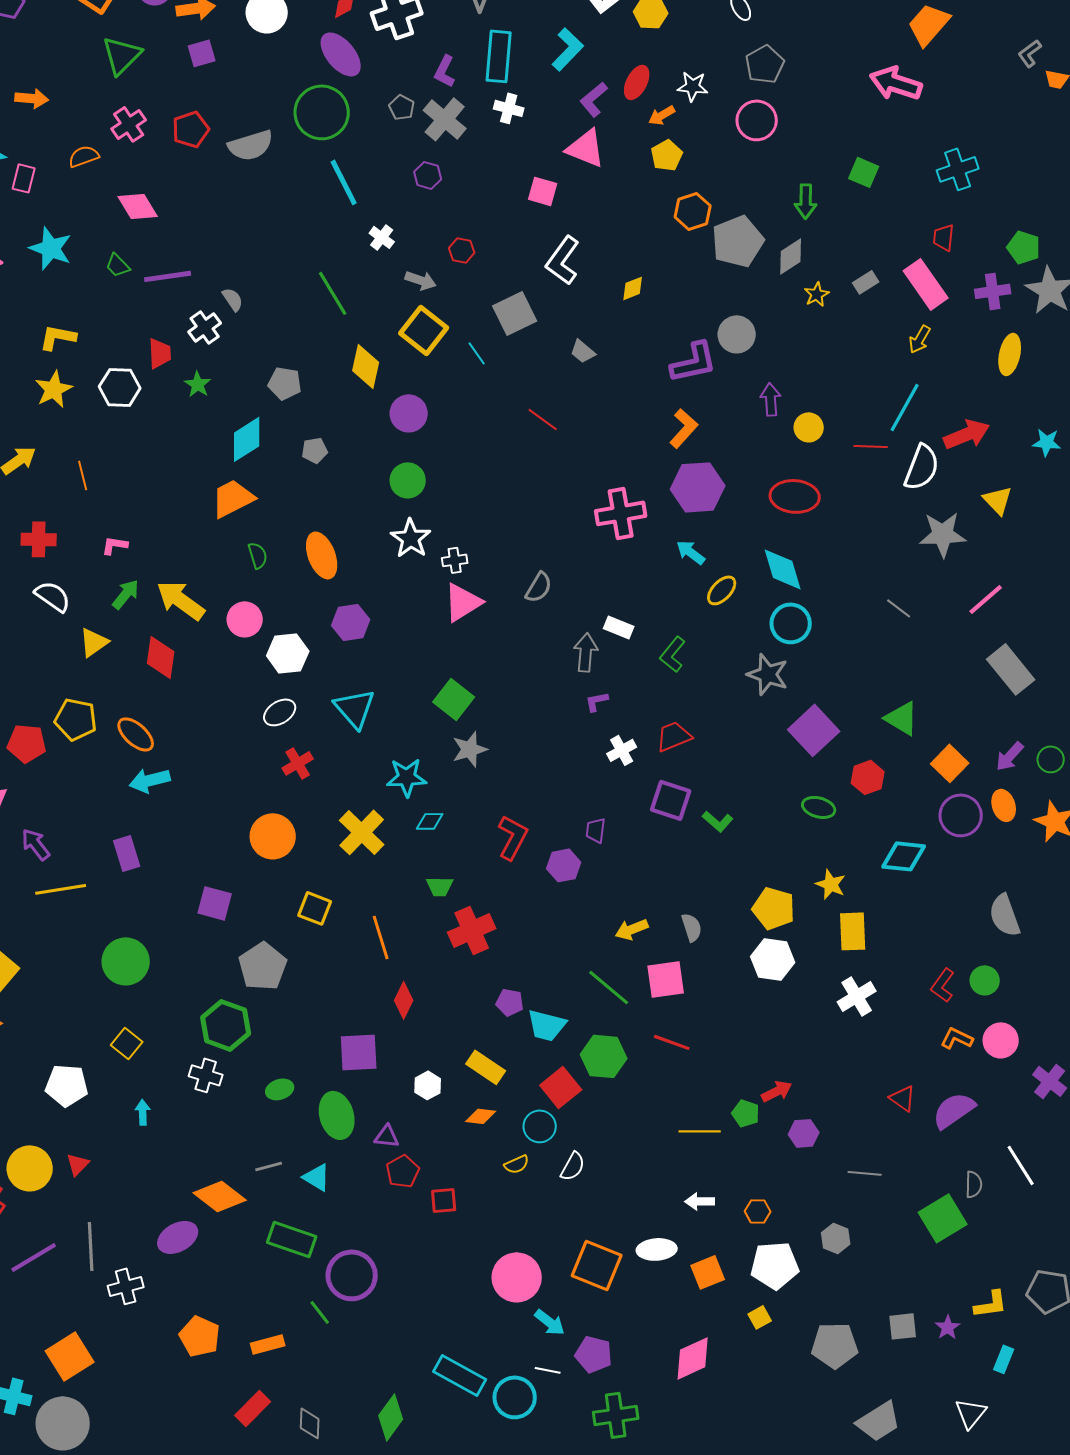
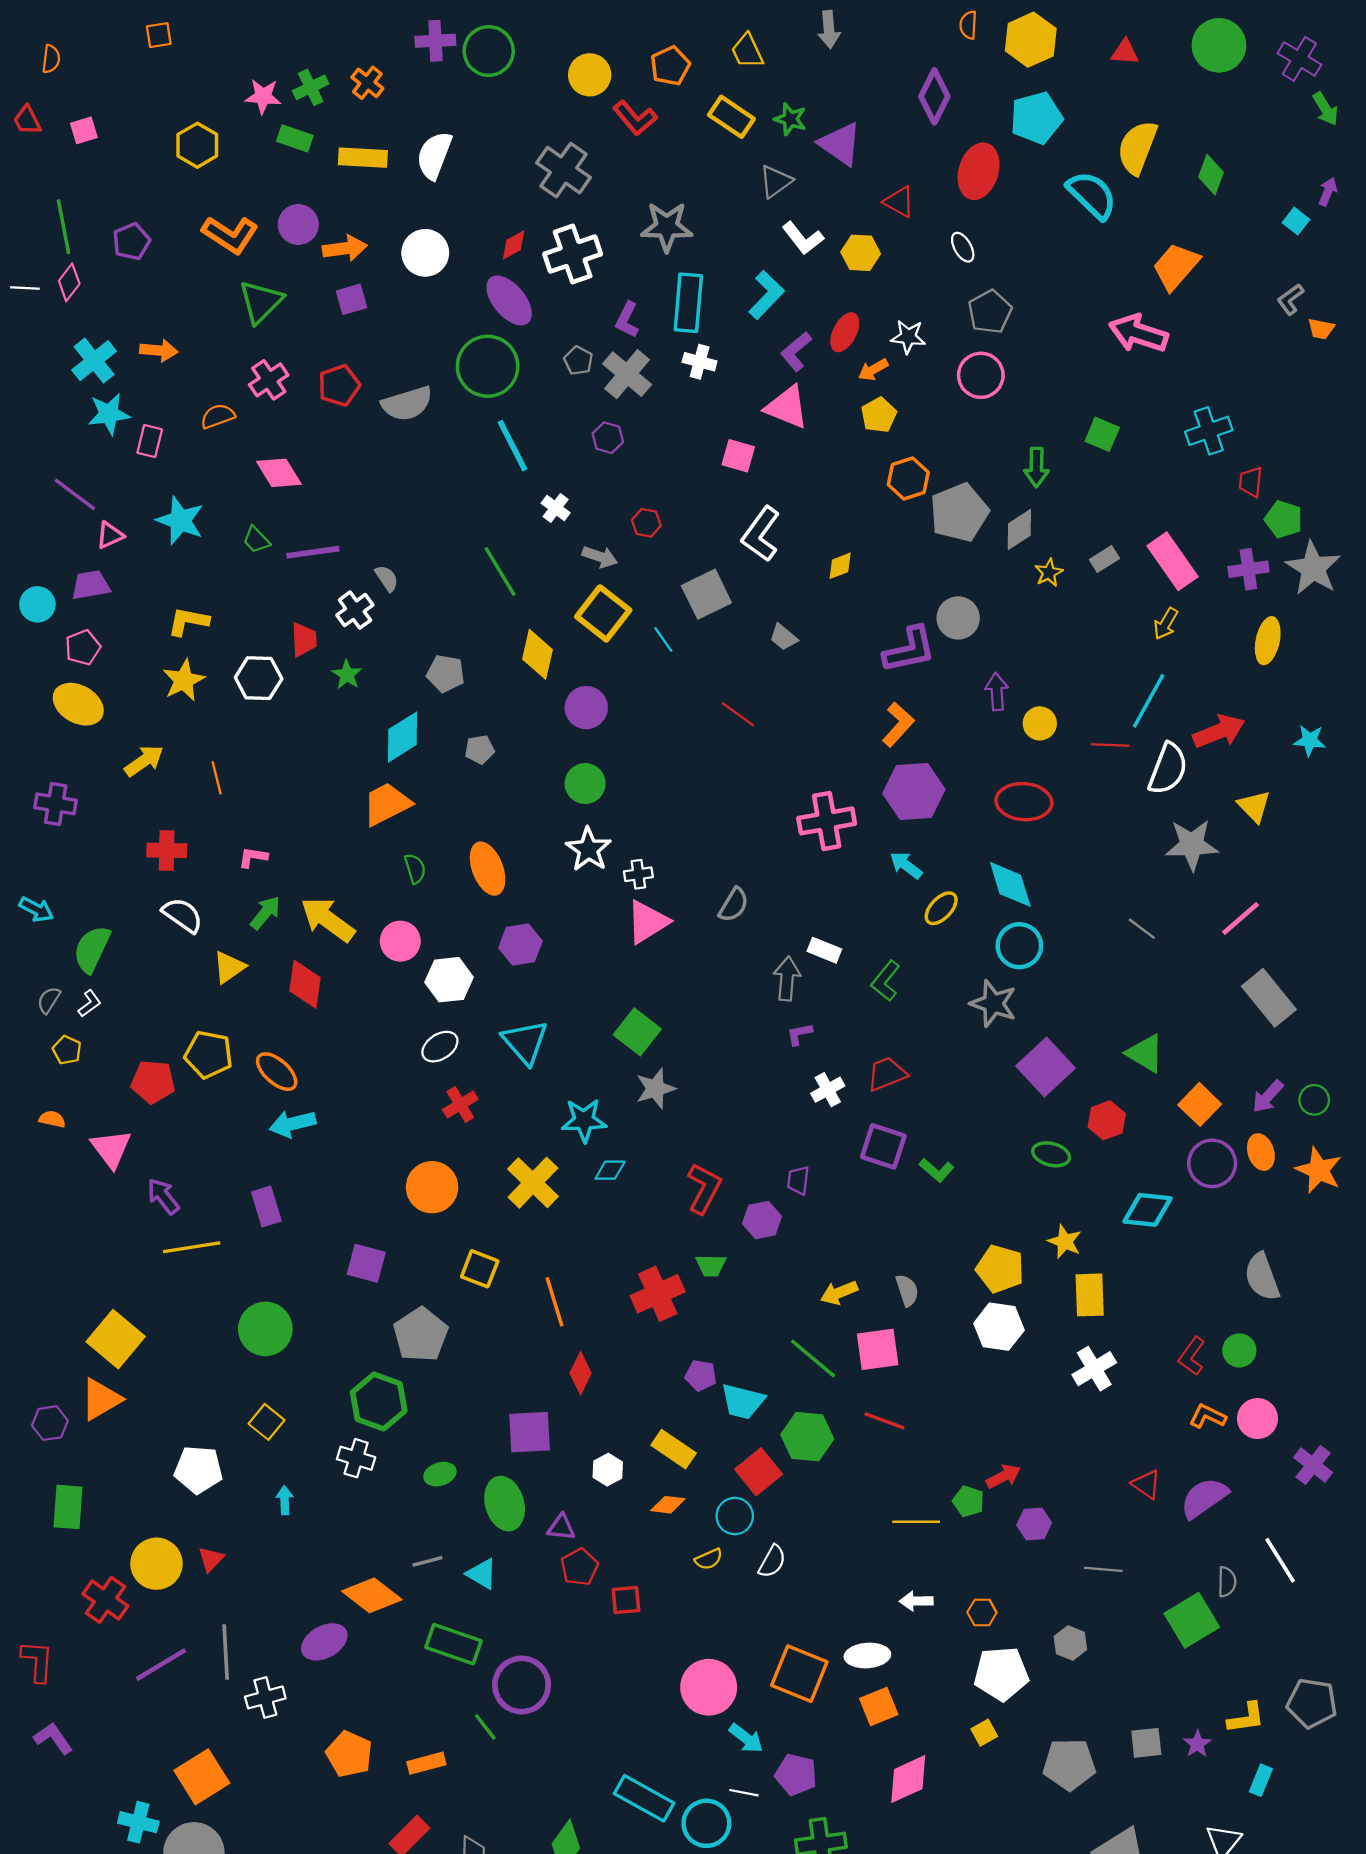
red trapezoid: (944, 237) -> (1251, 482), moved
green trapezoid: (440, 886) -> (711, 1265), moved
orange square: (708, 1272) -> (879, 1707), moved

